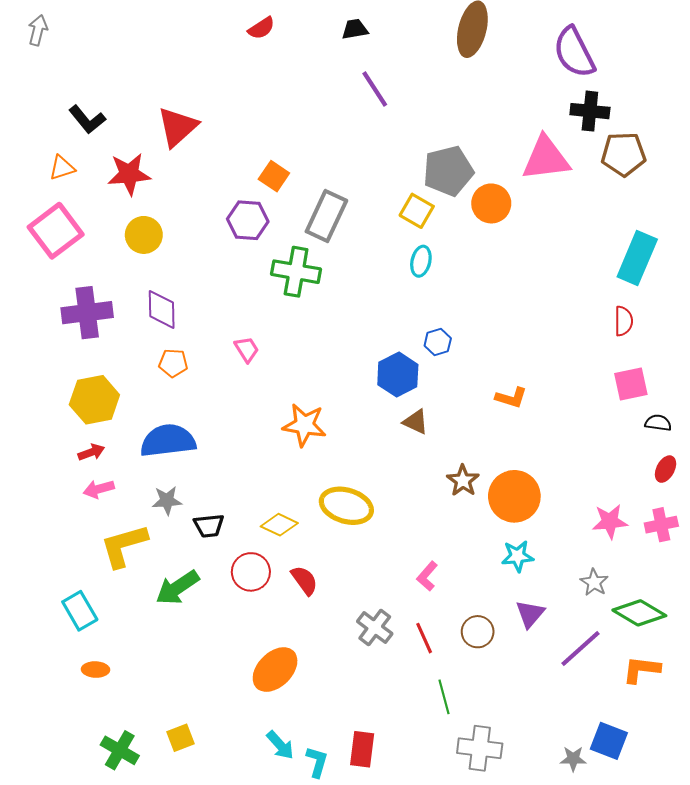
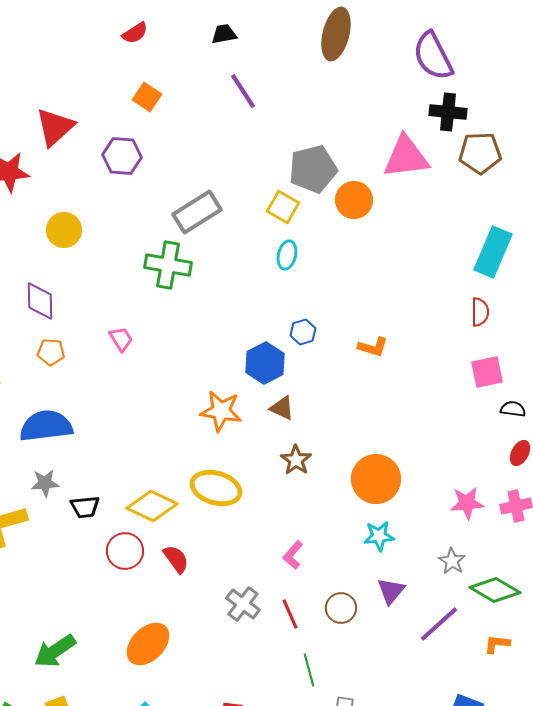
orange square: (274, 176) -> (147, 97), moved
gray rectangle: (326, 216) -> (197, 212), turned 33
purple hexagon: (248, 220) -> (122, 156), moved
yellow circle: (144, 235) -> (64, 230), moved
orange L-shape: (511, 398) -> (373, 347), moved
orange star: (304, 425) -> (221, 411), moved
brown star: (463, 481) -> (296, 460), moved
yellow diamond: (279, 525) -> (152, 506), size x1.4
green arrow: (177, 588) -> (55, 651), moved
orange L-shape: (641, 670) -> (497, 644), size x0.7

